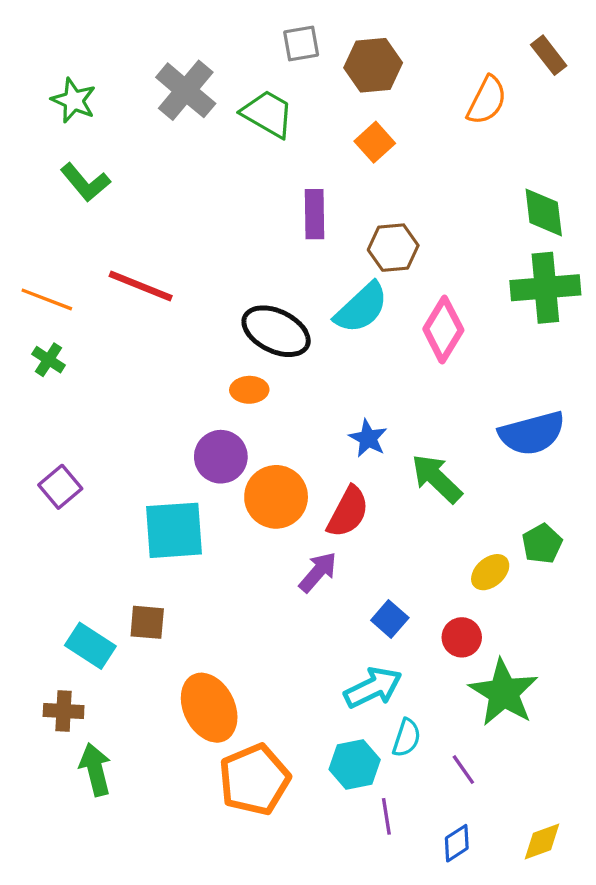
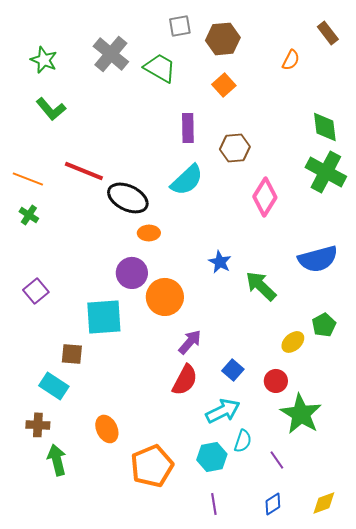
orange semicircle: (487, 100) -> (291, 60), size x0.7
green cross: (545, 288) -> (326, 172), turned 33
cyan semicircle: (361, 308) -> (187, 180), moved
black ellipse: (276, 331) -> (128, 198), moved
red semicircle: (348, 512) -> (185, 380), moved
brown square: (147, 622) -> (72, 354), moved
orange ellipse: (209, 708) -> (107, 429), moved, size x0.7
purple line: (386, 816) -> (214, 504), moved

